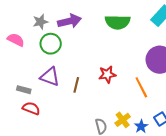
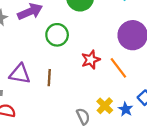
green circle: (51, 44) -> (57, 35), moved
red star: (107, 74) -> (91, 60), moved

